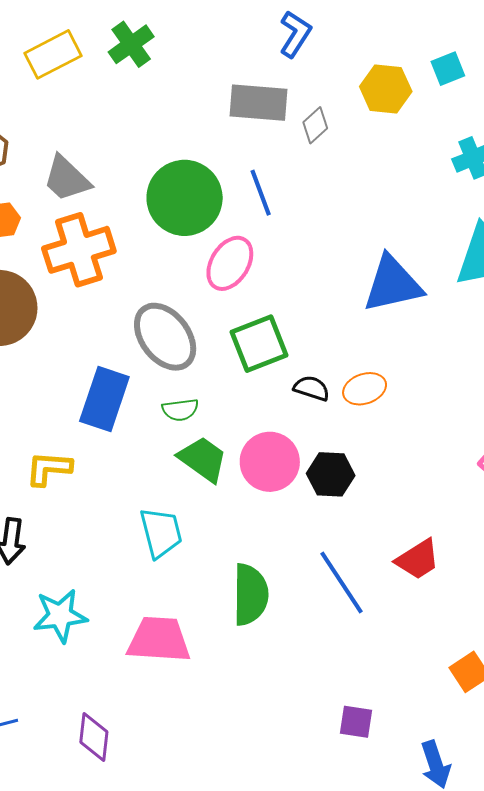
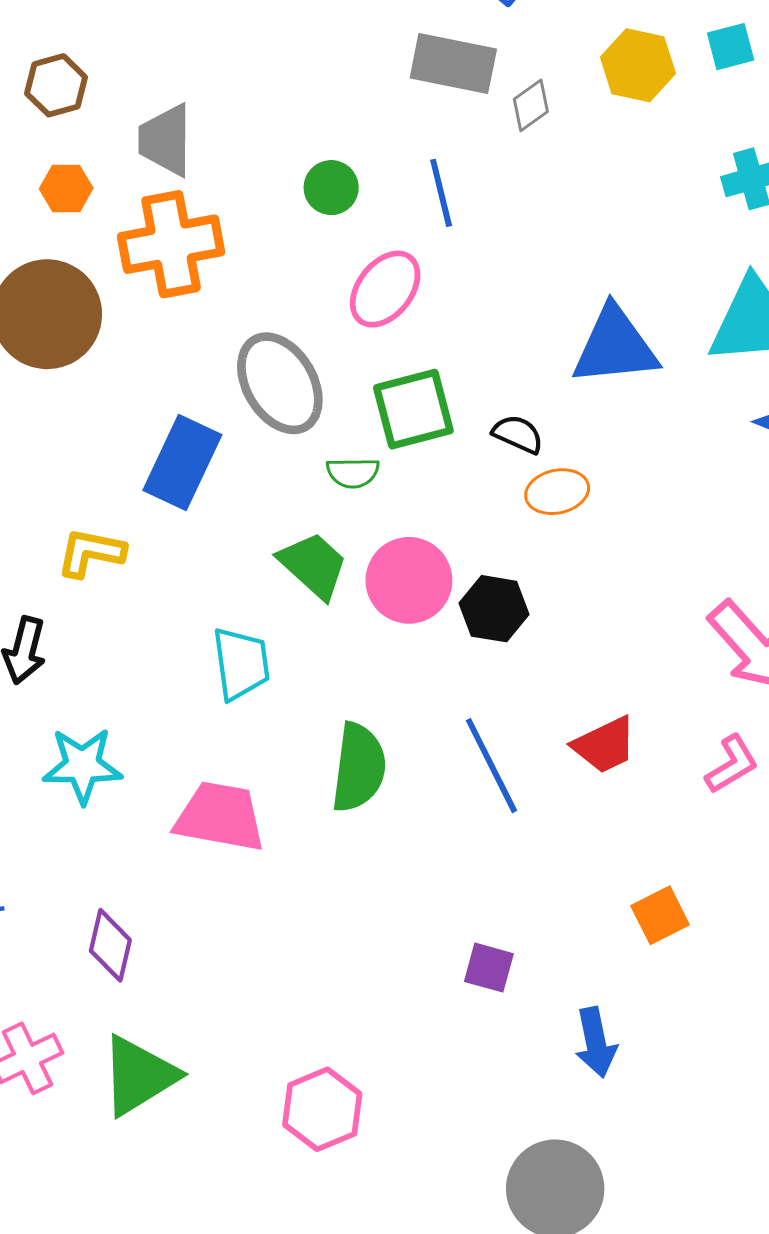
gray trapezoid: (67, 179) -> (165, 140), turned 40
green circle: (185, 198) -> (331, 188), size x0.5
black semicircle: (312, 388) -> (518, 434), moved
green semicircle: (180, 410) -> (353, 473), moved

